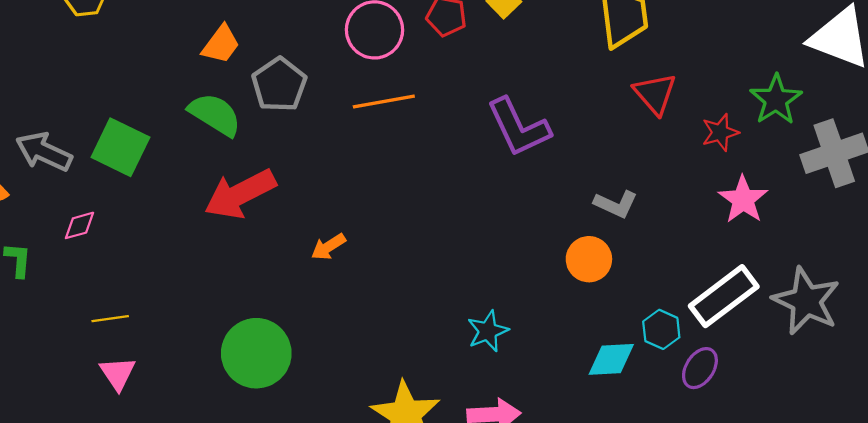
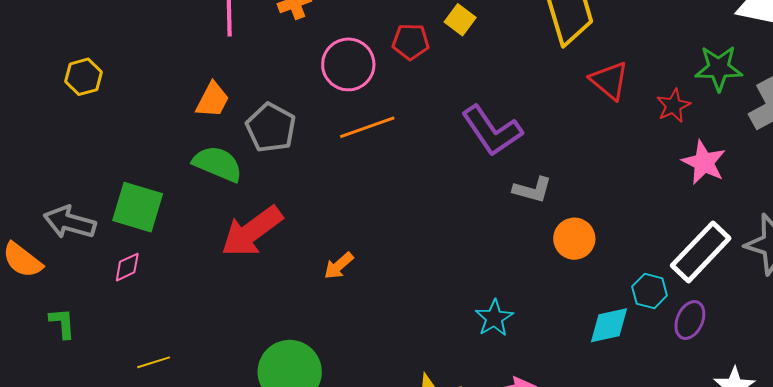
green star: (776, 100) -> (719, 68), turned -30
gray L-shape: (616, 204) -> (532, 190), moved
pink diamond: (80, 225) -> (127, 267), moved

